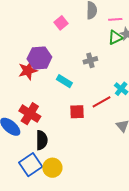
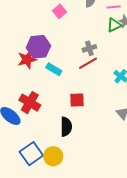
cyan rectangle: (64, 81) -> (54, 69), moved
red line: (101, 102) -> (88, 63), moved
black semicircle: (42, 140) -> (66, 127), moved

